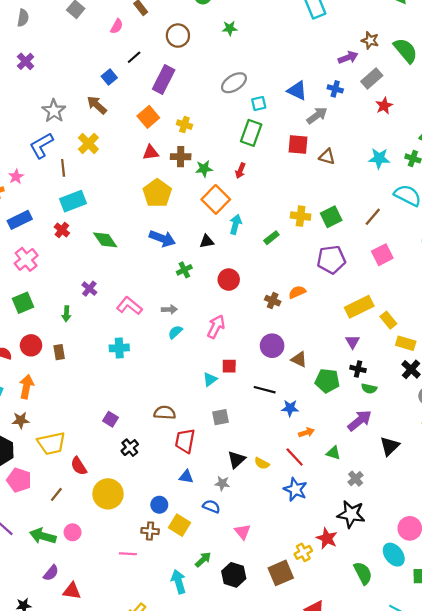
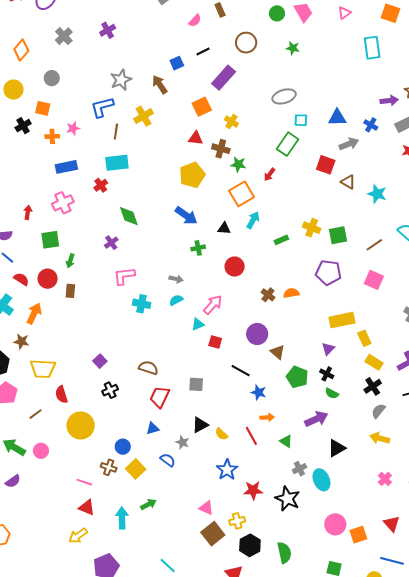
blue triangle: (297, 91) -> (337, 118), turned -42
cyan star: (379, 158) -> (377, 194), moved
green diamond: (105, 240) -> (129, 216), moved
pink square: (382, 255) -> (374, 280), turned 36
pink L-shape: (129, 306) -> (124, 276), moved, turned -60
green arrow: (66, 314) -> (70, 261), moved
cyan cross: (119, 348) -> (142, 304), moved
cyan triangle: (210, 379) -> (198, 324), moved
blue triangle: (186, 477) -> (153, 428), turned -40
blue star: (295, 489) -> (227, 470), moved
pink triangle: (243, 532) -> (206, 508), moved, turned -42
red star: (327, 538) -> (253, 490), moved, turned 30
cyan ellipse: (394, 555) -> (321, 480), moved
brown square: (281, 573) -> (213, 534), turned -30
black hexagon: (234, 575) -> (250, 545), moved
red triangle: (72, 591) -> (87, 507), moved

